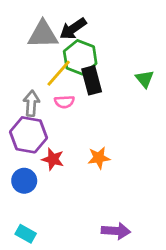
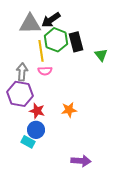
yellow line: (59, 73) -> (41, 51), turned -50
black rectangle: (92, 80) -> (76, 42), moved
blue circle: (24, 181) -> (36, 130), moved
cyan rectangle: (26, 234) -> (28, 142), moved

